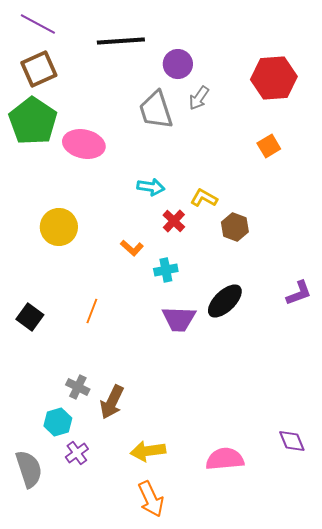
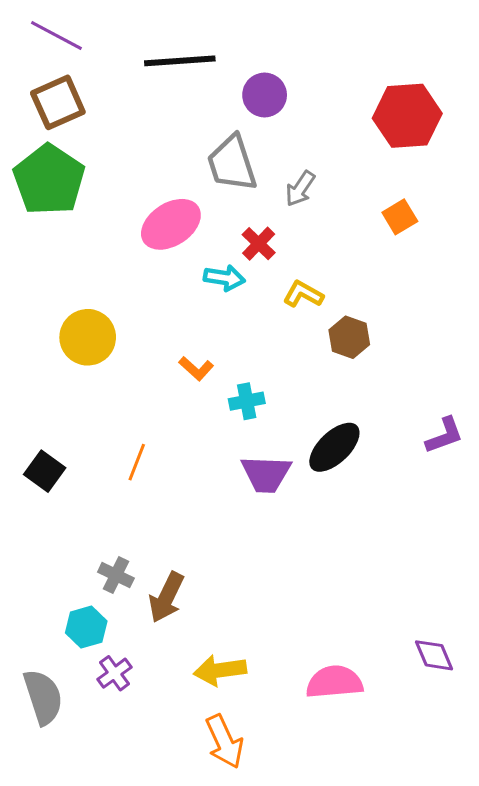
gray arrow: (199, 98) -> (300, 189), moved
pink ellipse: (84, 144) -> (171, 224), moved, turned -45
red cross: (174, 221) -> (259, 244), moved

